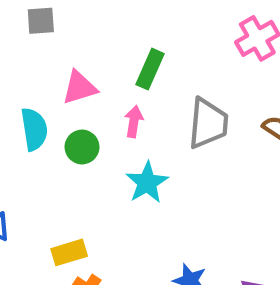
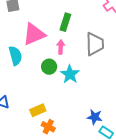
pink triangle: (80, 88) -> (34, 34), size x1.4
green circle: (82, 147) -> (49, 67), moved

